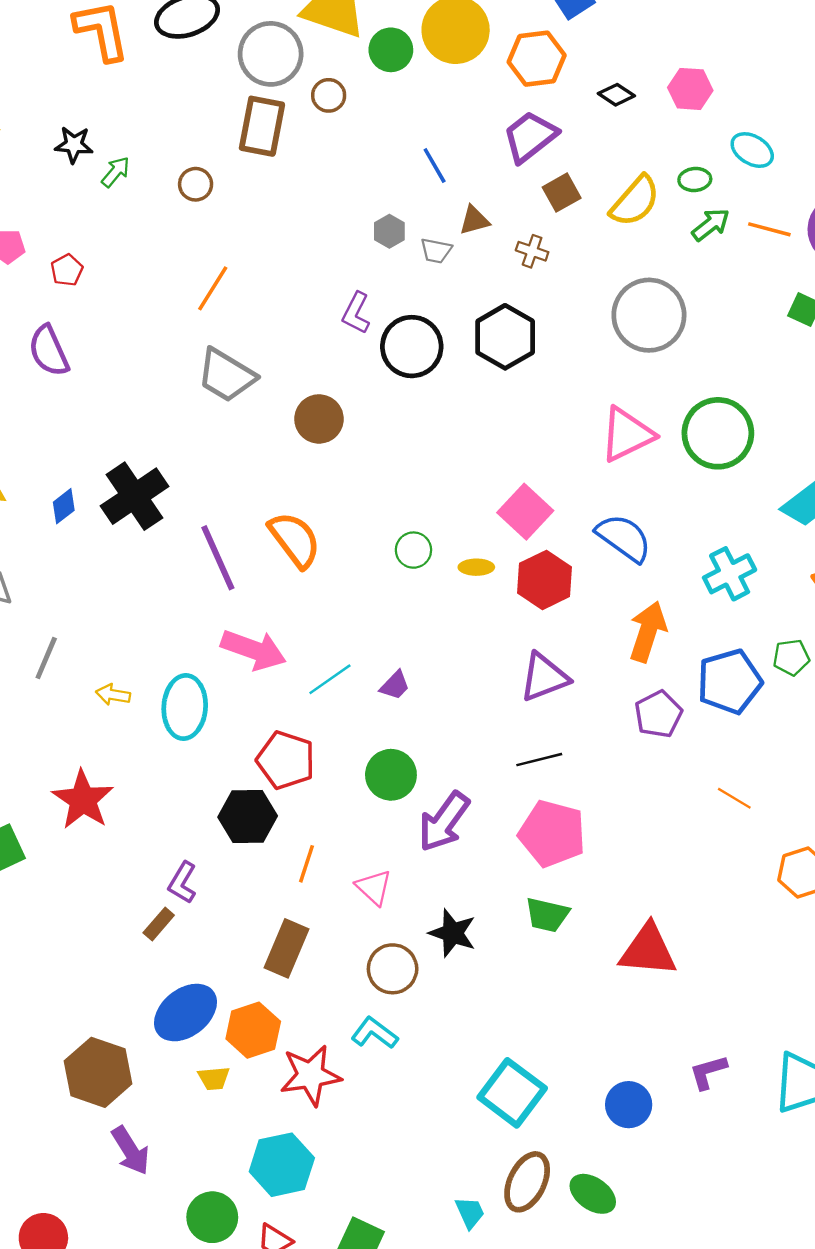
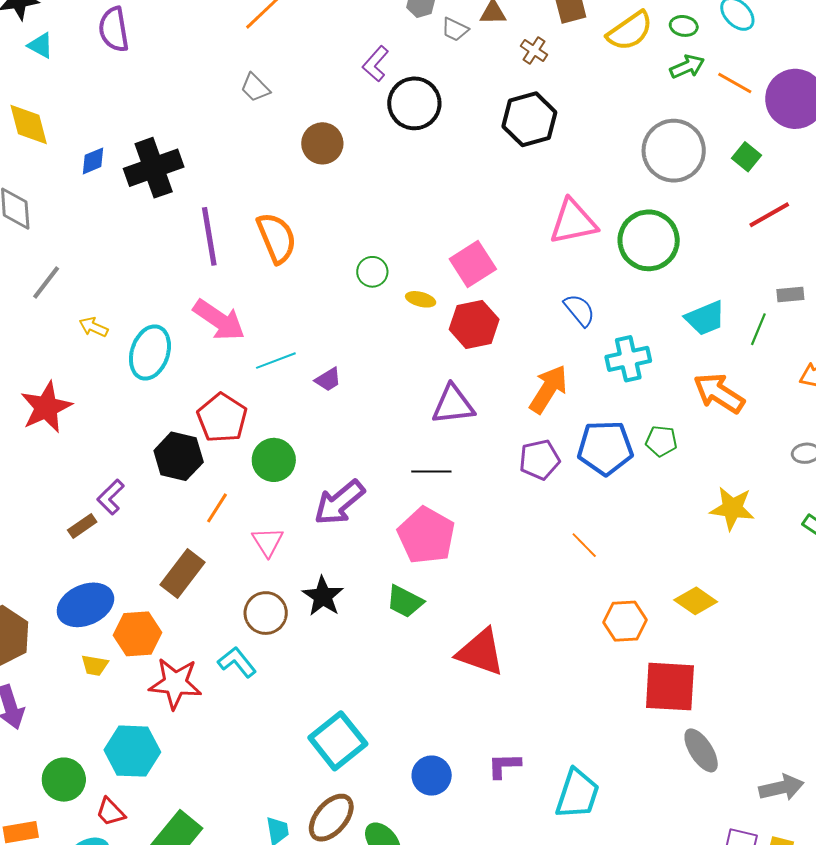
gray circle: (649, 315) -> (674, 151), moved
black hexagon: (505, 337) -> (529, 119), moved
gray trapezoid: (226, 375) -> (255, 88), size x0.6
blue semicircle: (624, 538) -> (579, 310), moved, size x0.7
green circle: (391, 775) -> (274, 460), moved

